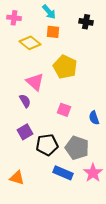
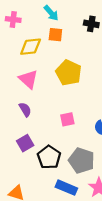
yellow diamond: (30, 43) -> (31, 47), turned -45
pink triangle: (35, 82) -> (28, 79), moved
pink square: (64, 110) -> (67, 119), turned -32
black pentagon: (47, 145) -> (49, 157), turned -30

